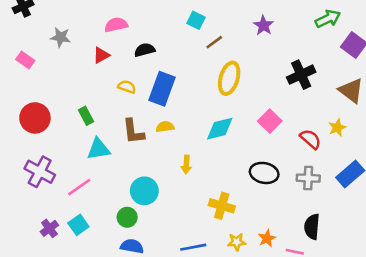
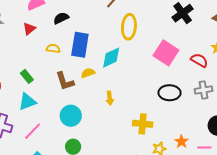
pink square: (270, 121) -> (166, 53), size x1.4
cyan diamond: (220, 129) -> (111, 58), moved
cyan triangle: (98, 149) -> (27, 102), moved
cyan circle: (144, 191) -> (71, 116), moved

